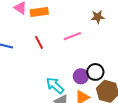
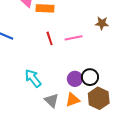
red line: (39, 42) -> (50, 38), moved
cyan arrow: (55, 85) -> (33, 78), moved

